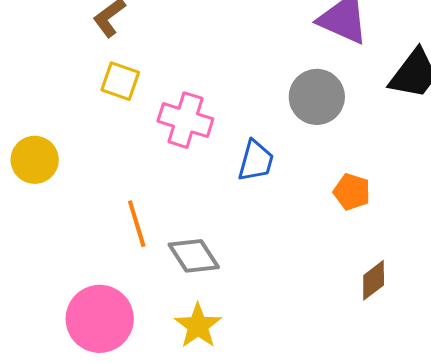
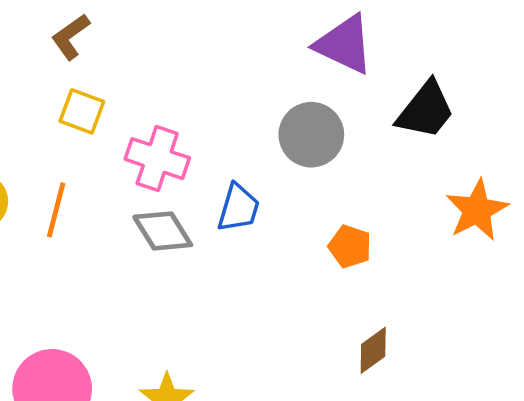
orange line: (137, 224) -> (56, 210), moved, turned 30
gray diamond: (194, 256) -> (163, 231), moved

